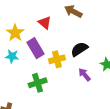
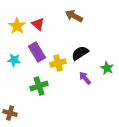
red triangle: (45, 23) -> (38, 24), moved
yellow star: (15, 33) -> (17, 26), moved

